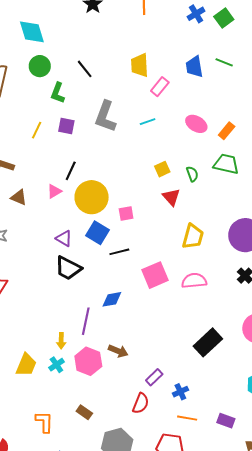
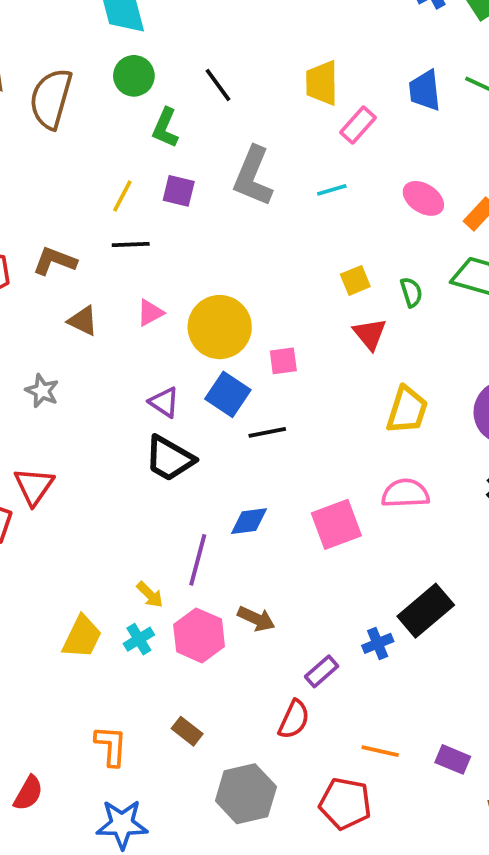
black line: (71, 171) -> (131, 245), moved, turned 60
pink square: (155, 275) -> (336, 524), moved
yellow arrow: (61, 341) -> (150, 595), turned -49
blue cross: (180, 392) -> (378, 643), moved

